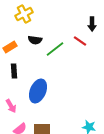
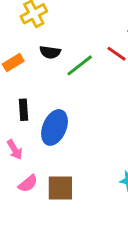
black rectangle: (14, 71) -> (23, 110), moved

